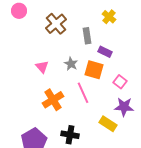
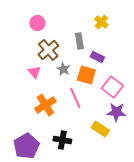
pink circle: (19, 11) -> (37, 23), moved
brown cross: (56, 24) -> (48, 50), moved
pink square: (120, 82) -> (112, 87), size x1.5

